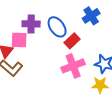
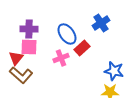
purple cross: (31, 24) -> (29, 29), moved
pink cross: (73, 66) -> (61, 58), moved, size x0.7

